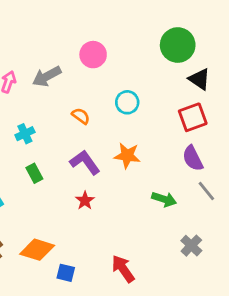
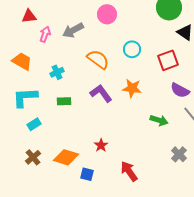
orange semicircle: (81, 116) -> (98, 59), size x1.6
red square: (193, 117) -> (168, 60), moved
purple semicircle: (193, 158) -> (180, 90), turned -36
green rectangle: (34, 173) -> (64, 101), turned -64
red star: (85, 201) -> (101, 145), moved

